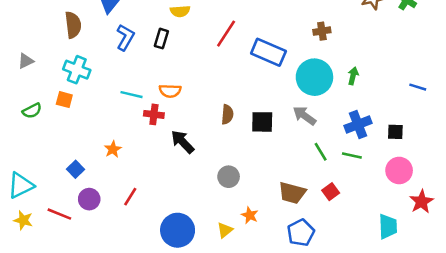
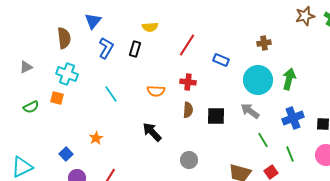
blue rectangle: (268, 52) -> (221, 60), size x0.6
green arrow: (353, 76) -> (289, 79), size x1.5
orange semicircle: (170, 91) -> (156, 91), moved
cyan line: (132, 95) -> (111, 94), turned 42
red cross: (154, 114) -> (188, 82), moved
green line: (352, 156) -> (290, 154), moved, turned 56

